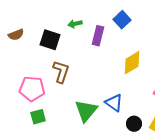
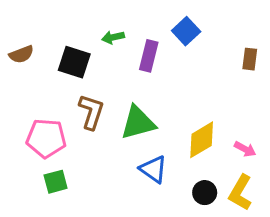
yellow diamond: (132, 63) -> (202, 140), moved
blue triangle: (114, 103) -> (153, 169), moved
green triangle: (86, 111) -> (138, 123), moved, turned 35

